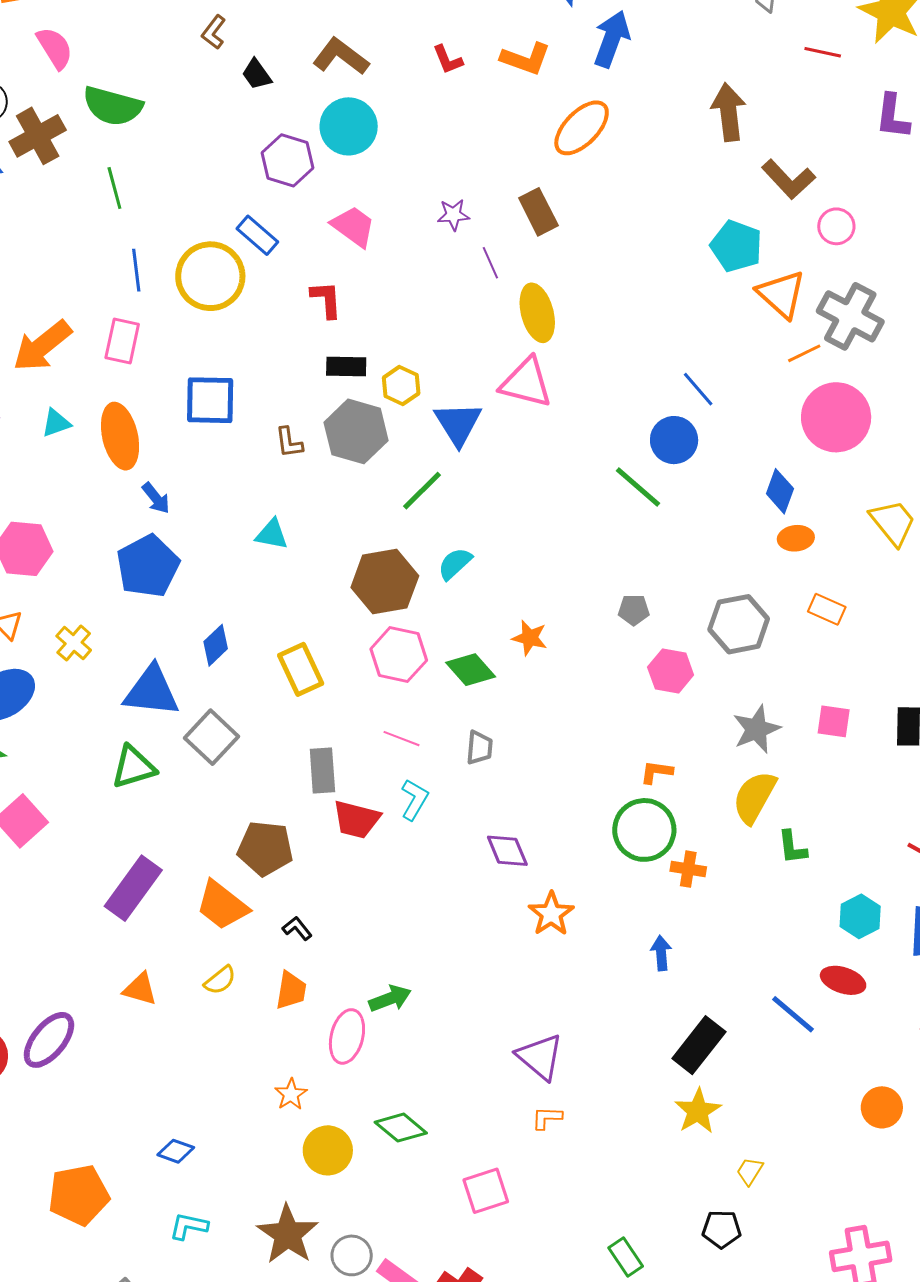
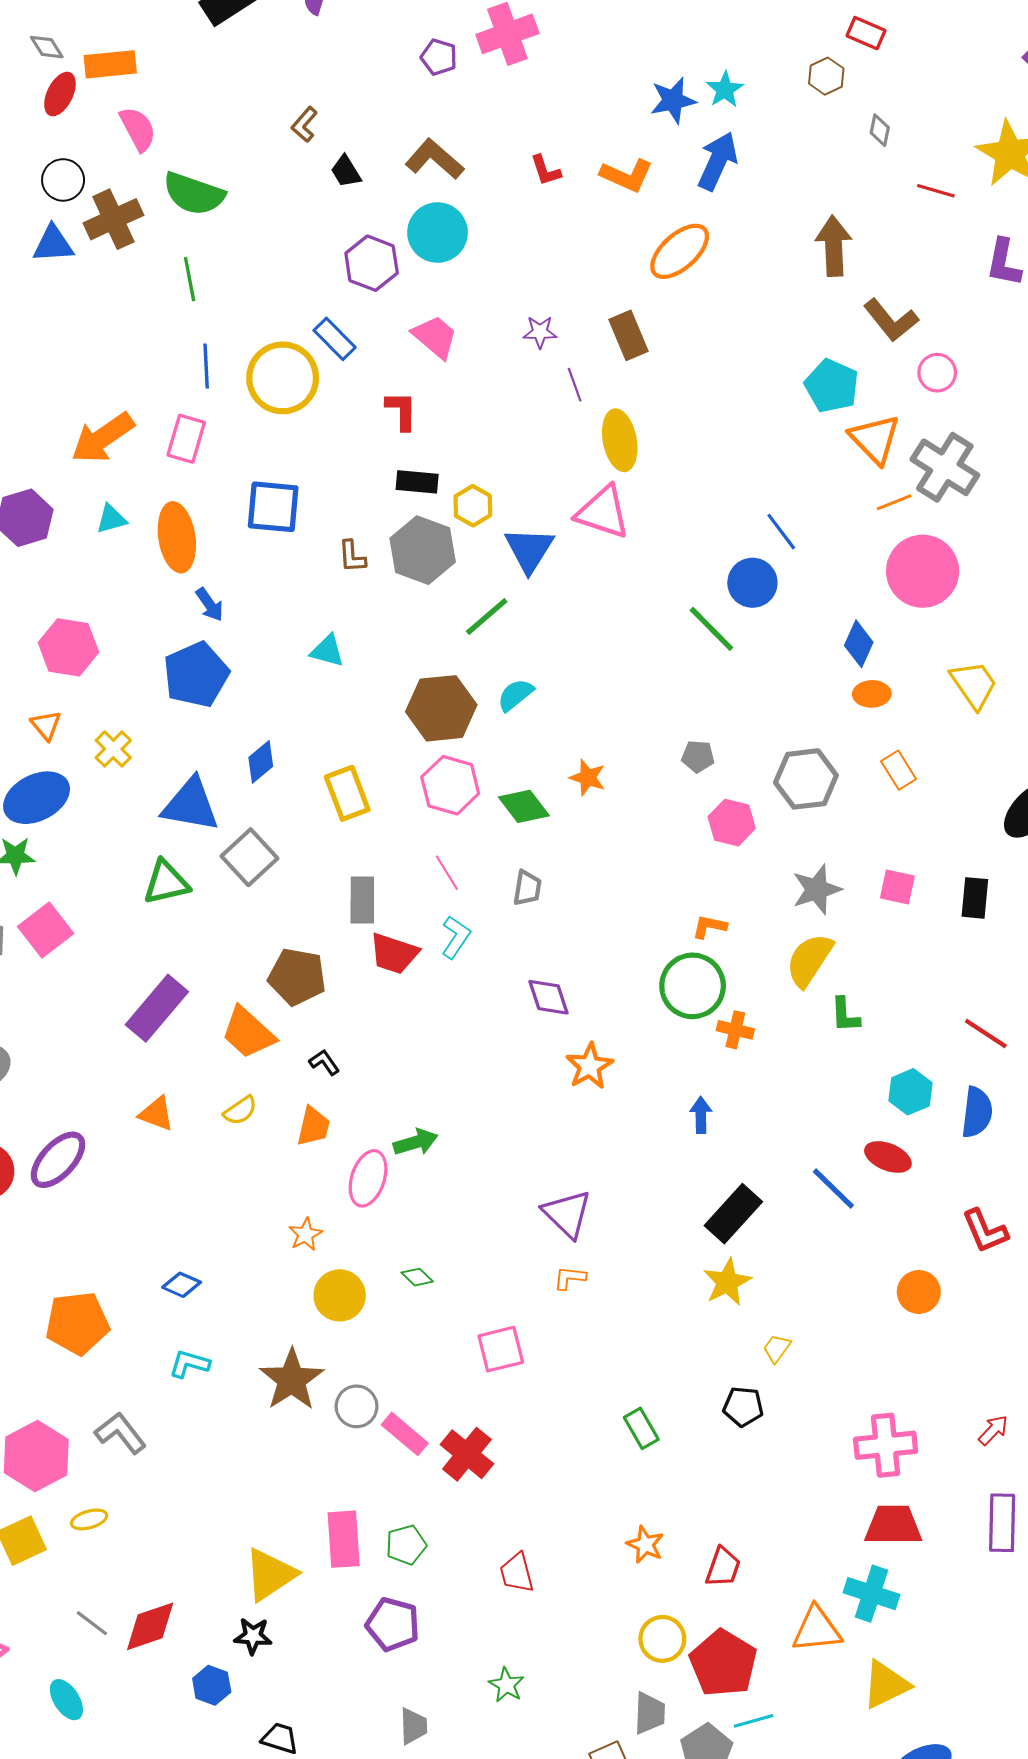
orange rectangle: (827, 609) -> (899, 770), turned 30
pink line: (401, 739) -> (447, 873), turned 33
green diamond: (401, 1128) -> (417, 1277), size x0.6

